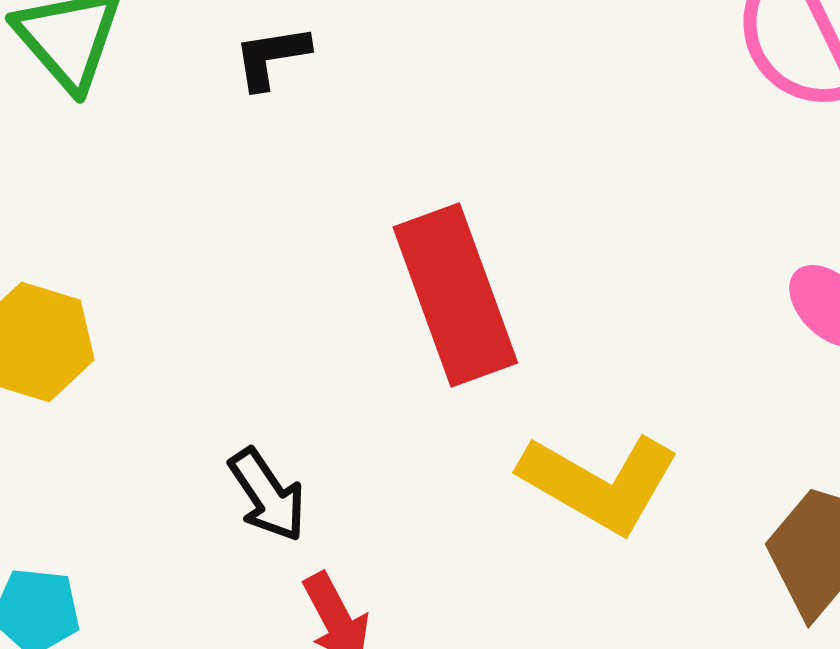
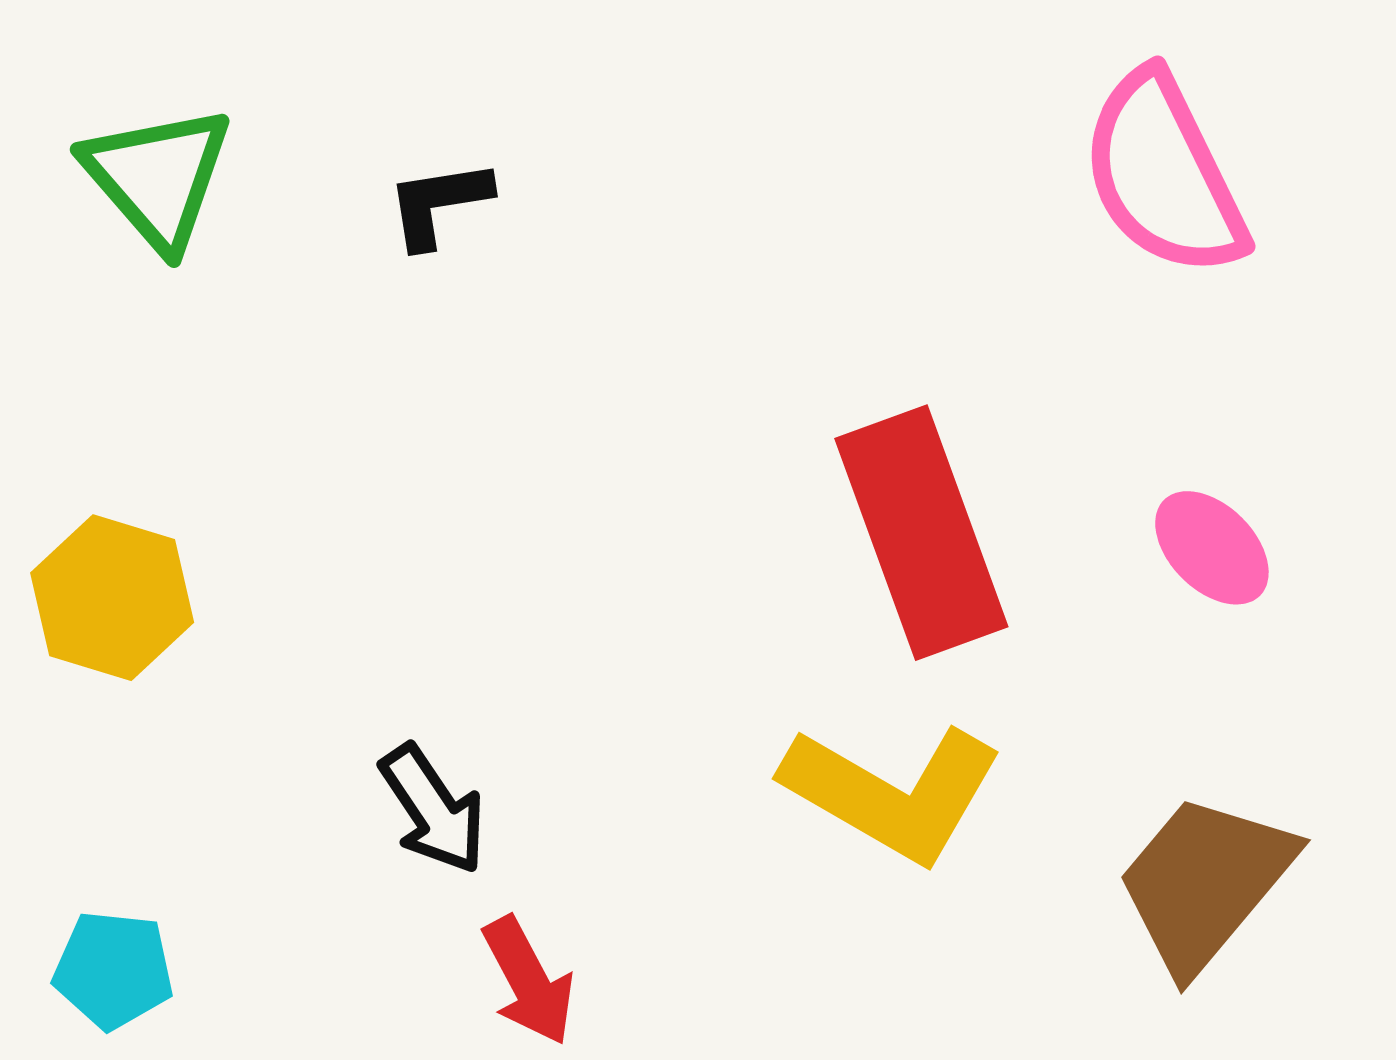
red rectangle: (455, 295) -> (921, 533), moved

